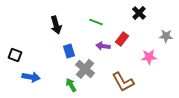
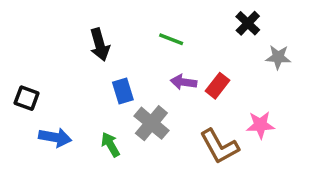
gray star: (166, 36) -> (278, 57), moved
red rectangle: (122, 39) -> (217, 86), moved
pink star: (149, 57) -> (260, 125), moved
green arrow: (71, 85) -> (110, 145), moved

